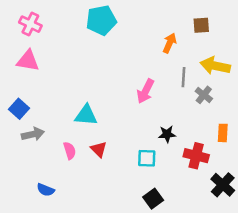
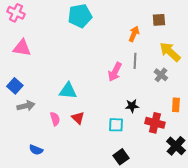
pink cross: (30, 24) -> (16, 13), moved
yellow arrow: (215, 66) -> (170, 52), turned 30
gray line: (184, 77) -> (135, 61), moved

